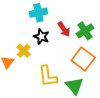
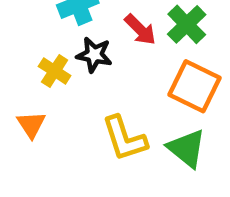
yellow cross: (24, 51) -> (55, 71), moved

